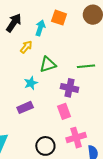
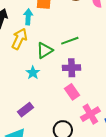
yellow arrow: (26, 47) -> (19, 39), size x1.5
green line: (86, 66) -> (70, 41), moved
purple rectangle: (25, 107) -> (26, 110), moved

